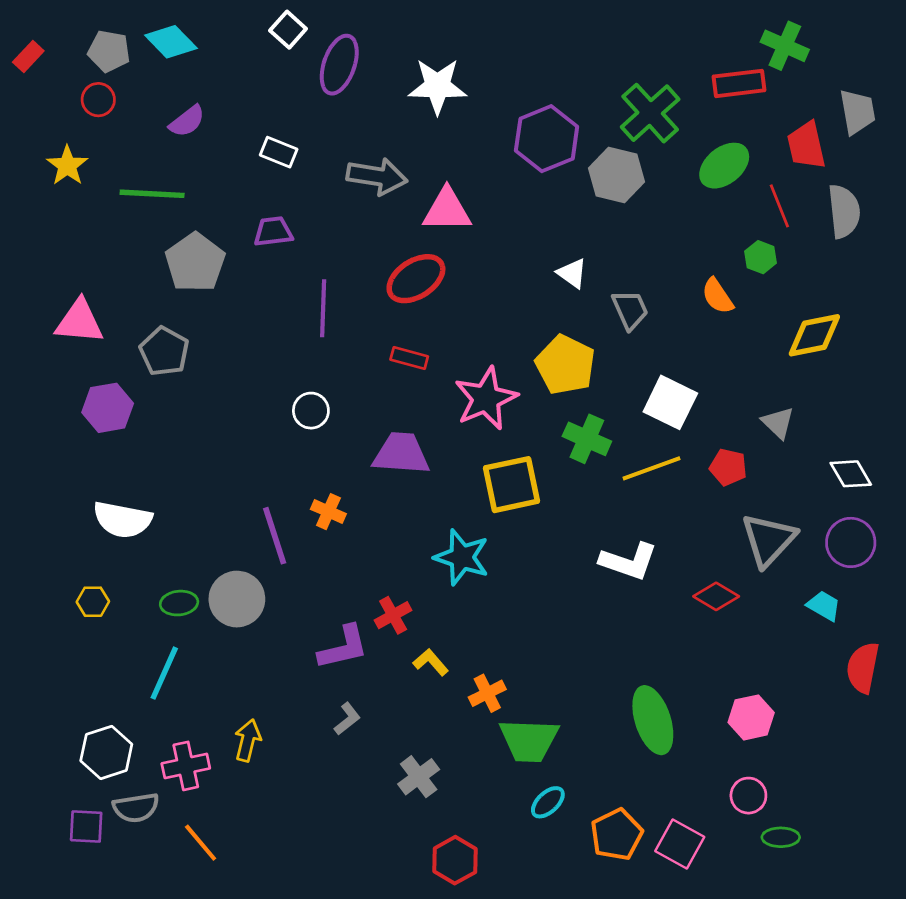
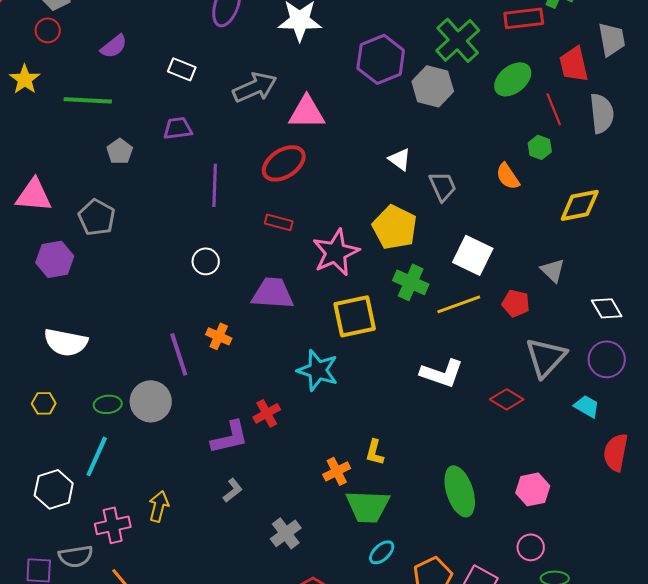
gray arrow: (377, 176) -> (255, 87), turned -33
gray pentagon: (195, 262) -> (120, 151), size x0.6
yellow L-shape: (431, 662) -> (375, 452), moved, turned -124
white hexagon: (106, 752) -> (54, 489), moved

